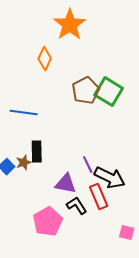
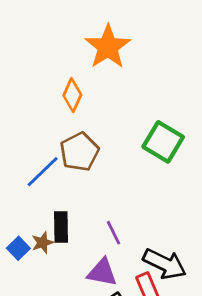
brown pentagon: (86, 91) -> (79, 152), moved
blue line: (24, 113) -> (43, 172), turned -52
purple line: (88, 165) -> (113, 233), moved

